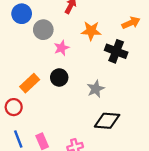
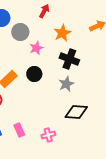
orange star: (91, 31) -> (62, 33), turned -30
black cross: (116, 51) -> (69, 59), moved

